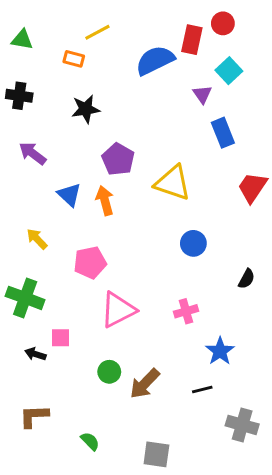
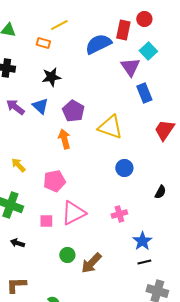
purple triangle: (202, 94) -> (130, 67), size x1.5
blue triangle: (69, 195) -> (40, 106), moved
pink square: (61, 338) -> (46, 221), moved
black line: (202, 390) -> (144, 262), moved

